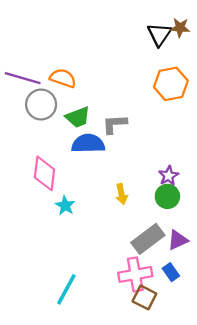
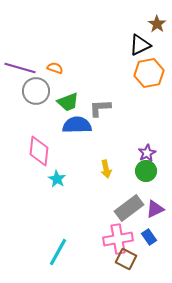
brown star: (180, 28) -> (157, 24), turned 30
black triangle: (159, 34) -> (140, 45), moved, turned 30
orange semicircle: (63, 78) -> (55, 68), size x0.7

